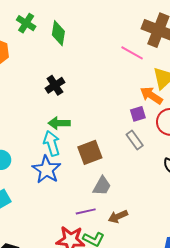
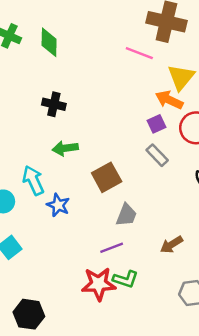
black cross: (55, 85) -> (54, 104), turned -36
cyan arrow: (52, 143) -> (33, 180), moved
blue star: (46, 170) -> (58, 205), size x0.7
brown arrow: (118, 216) -> (171, 245), moved

